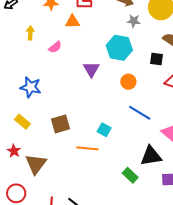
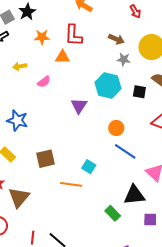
yellow arrow: (30, 33) -> (20, 66), turned -104
black square: (156, 59) -> (139, 92), moved
orange circle: (128, 82) -> (116, 128), moved

